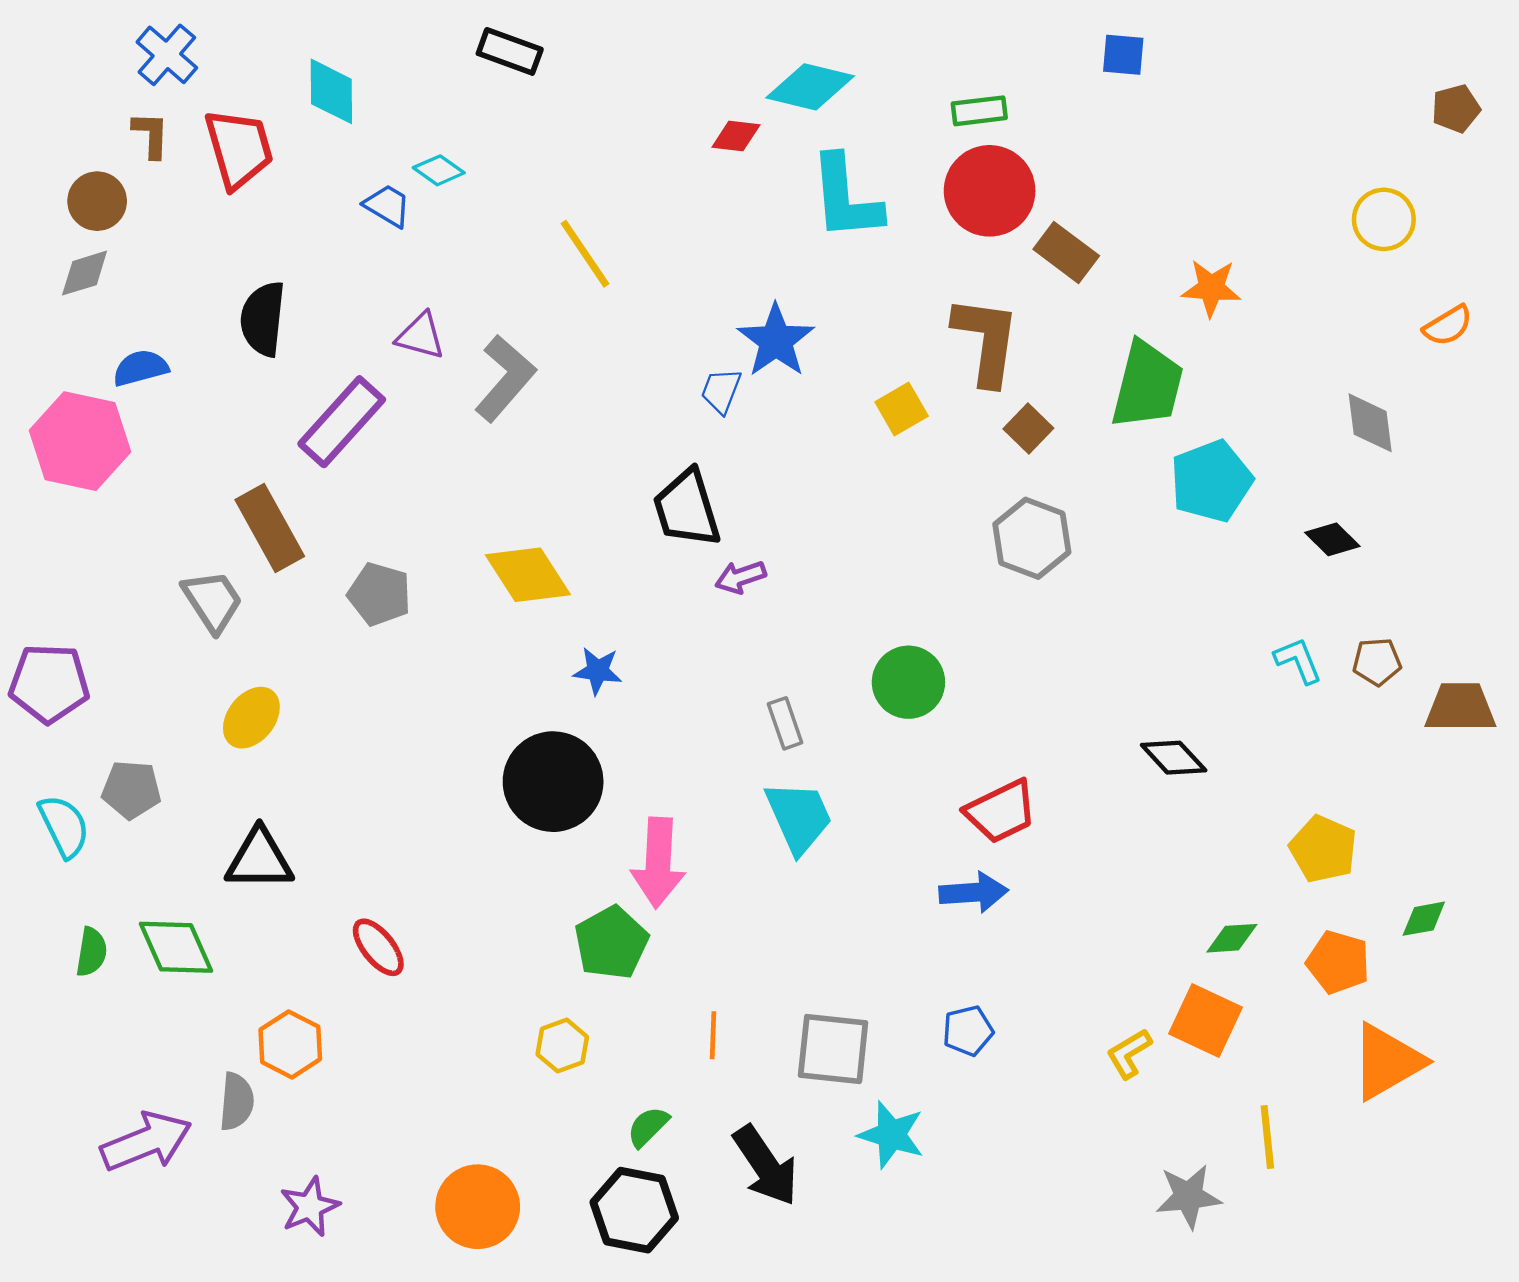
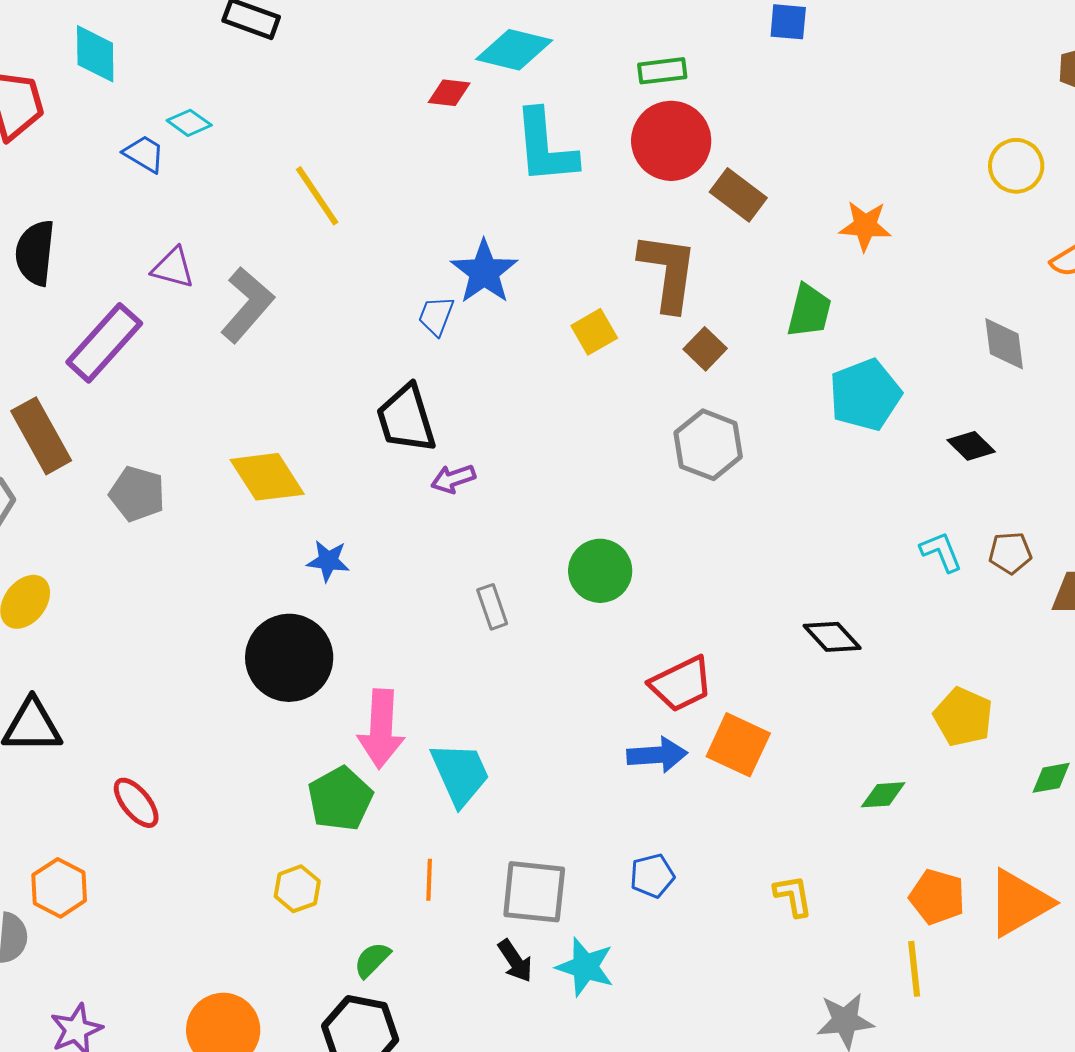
green trapezoid: (1147, 385) -> (809, 311), size x0.7
cyan trapezoid: (799, 817) -> (460, 774), moved
orange pentagon: (1338, 962) -> (937, 897), moved
orange square: (1206, 1020) -> (738, 745), moved
yellow L-shape: (1129, 1054) -> (793, 896), turned 111
black arrow: (766, 1166) -> (515, 961), moved, size x0.6

